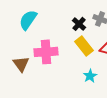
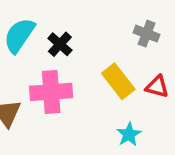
black cross: (79, 24) -> (60, 44), moved

